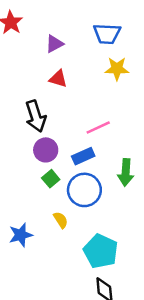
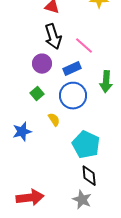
black arrow: (36, 116) -> (53, 37), moved
pink line: (98, 127) -> (84, 46), turned 66
green square: (51, 179) -> (37, 94), moved

